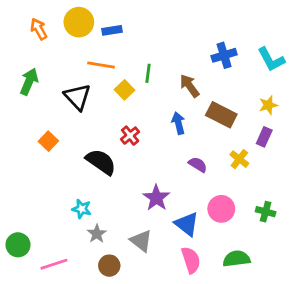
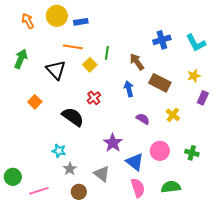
purple rectangle: (264, 137) -> (203, 98), moved

